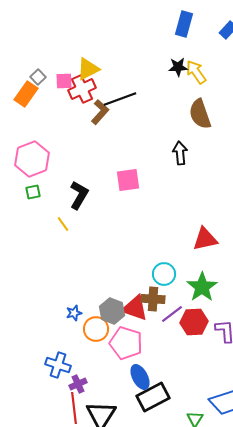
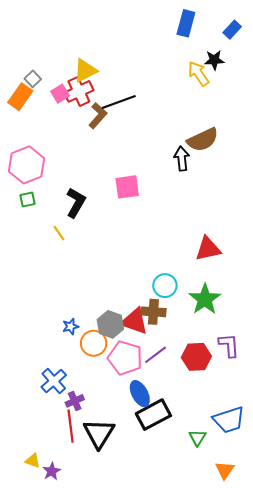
black star: (178, 67) -> (214, 60), moved
pink square: (64, 81) -> (60, 94), moved, turned -30
brown semicircle: (200, 114) -> (203, 140), moved, turned -96
purple line: (172, 314) -> (156, 355), moved
red hexagon: (194, 322) -> (196, 357), moved
blue cross: (58, 365) -> (54, 381), turned 30

